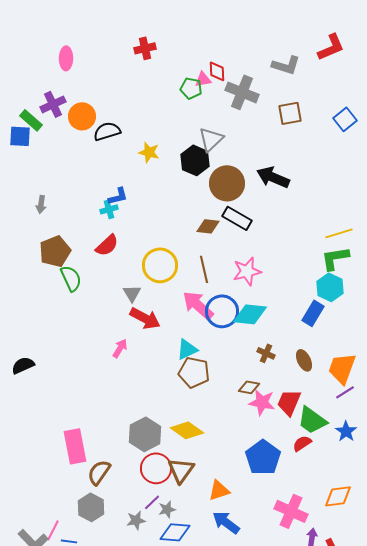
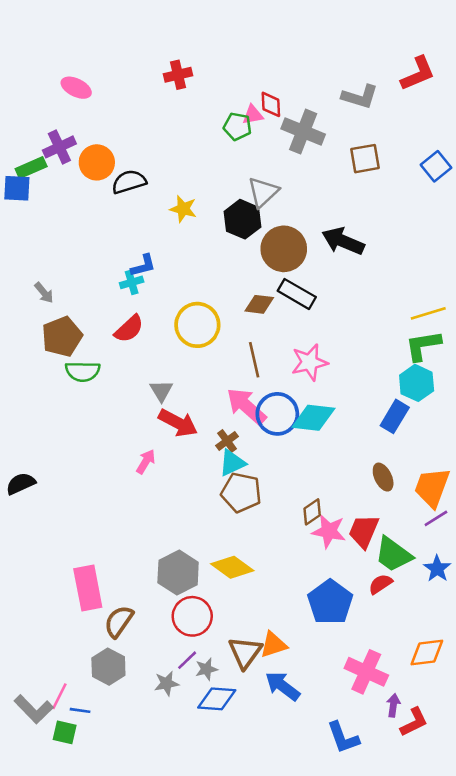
pink ellipse: (66, 58) -> (76, 88), turned -65
green rectangle: (31, 120) -> (31, 168), turned -65
gray arrow: (41, 204) -> (44, 293), moved, turned -48
yellow circle: (160, 265) -> (197, 325), moved
green semicircle: (71, 278) -> (83, 371), turned 116
brown cross: (266, 353) -> (227, 441), moved, turned 30
brown diamond: (249, 387) -> (312, 512), turned -45
brown triangle: (181, 470) -> (245, 652), moved

